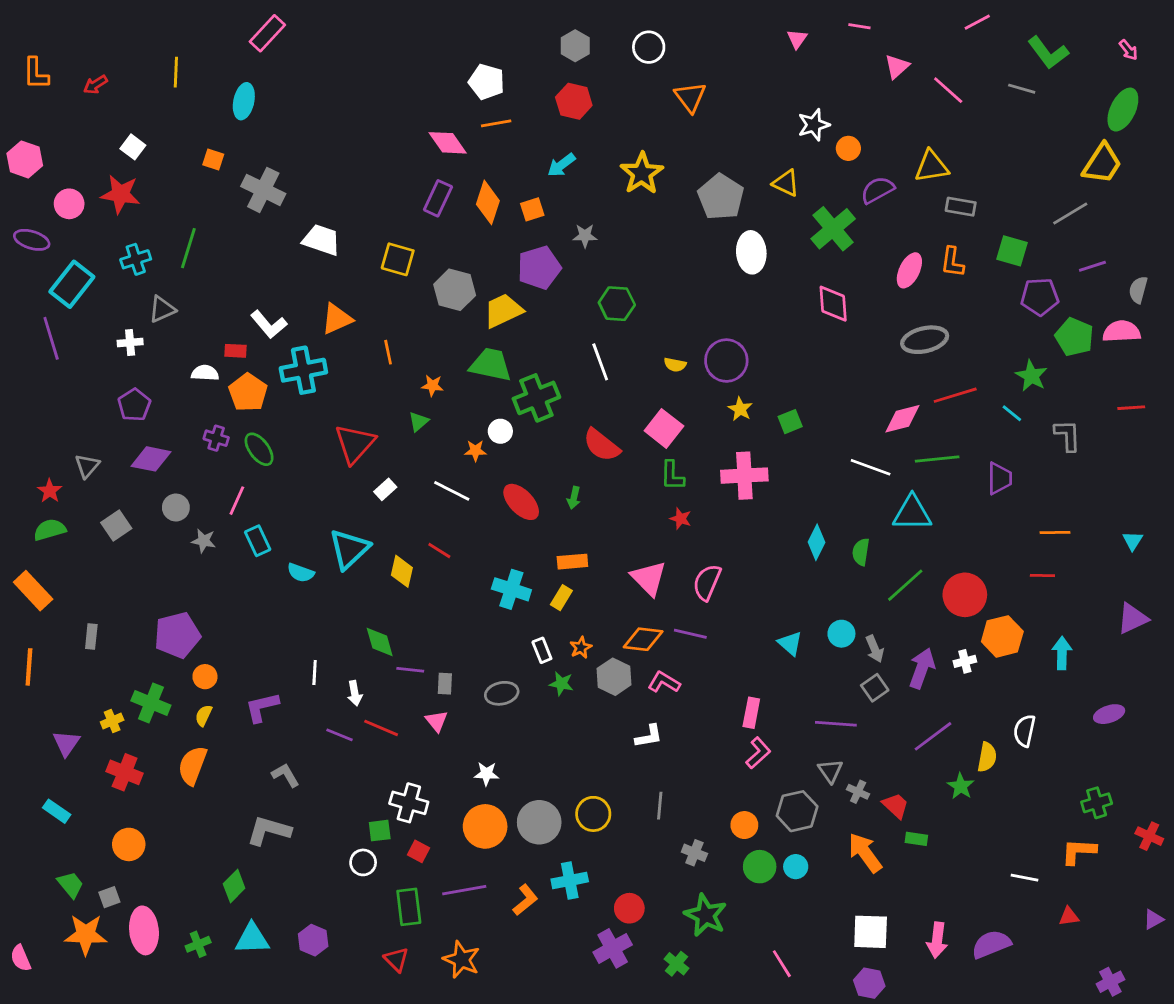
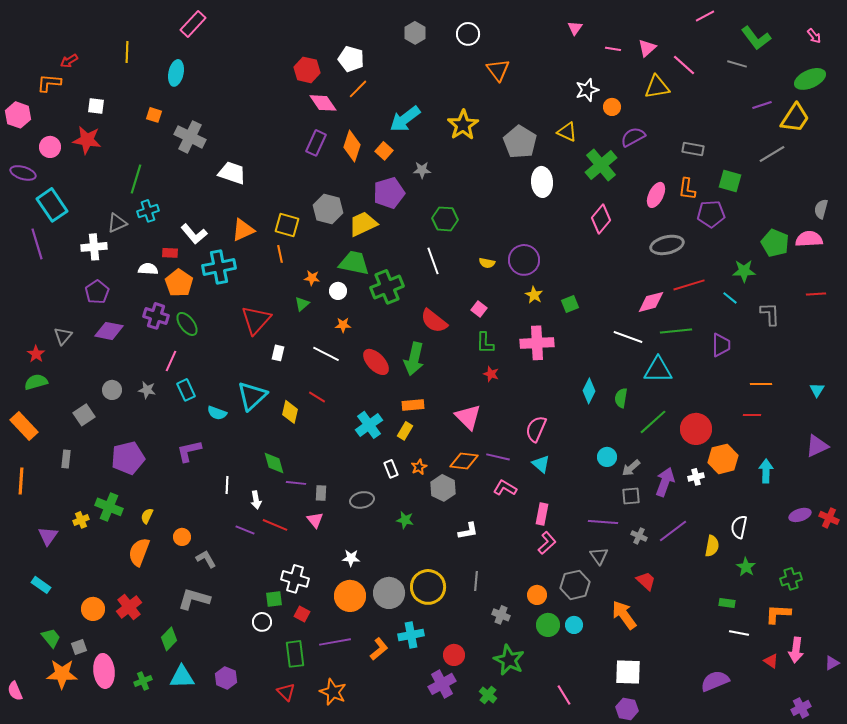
pink line: (859, 26) -> (613, 49), moved
orange L-shape: (36, 73) -> (49, 83), moved, turned 95
red hexagon: (574, 101) -> (307, 70), moved
green ellipse: (1123, 110) -> (810, 79), turned 40
orange line: (496, 123) -> (358, 89), turned -35
white square: (133, 147) -> (96, 106), turned -30
cyan arrow: (561, 165) -> (405, 119), size x1.5
yellow triangle: (932, 166) -> (657, 87), moved
orange square: (532, 209) -> (384, 151), turned -30
cyan cross: (136, 259) -> (148, 211), moved
yellow square: (398, 259) -> (287, 225), moved
purple line: (1092, 266) -> (762, 105), moved
cyan rectangle: (72, 284) -> (52, 205), turned -72
purple pentagon: (1040, 297) -> (711, 214), moved
pink diamond: (833, 304) -> (601, 219), turned 44
white cross: (130, 342) -> (94, 247), size x1.4
green star: (1031, 376) -> (744, 271), turned -30
pink square: (664, 428) -> (479, 309), size x0.6
white circle: (500, 431) -> (338, 291), moved
purple cross: (216, 438) -> (156, 316), size x1.4
white rectangle: (385, 489) -> (278, 353), turned -35
green arrow: (574, 498) -> (414, 359), size x2.0
gray circle: (176, 507) -> (112, 390), moved
gray square: (116, 526) -> (84, 415), moved
pink semicircle: (707, 582) -> (536, 429), moved
cyan cross: (511, 589) -> (369, 425), turned 36
cyan triangle: (790, 643) -> (541, 464), moved
gray arrow: (875, 649) -> (631, 468), turned 72
orange circle: (205, 677) -> (182, 537), moved
pink L-shape: (664, 682) -> (505, 488), moved
green star: (561, 684) -> (405, 520), moved
gray square: (875, 688) -> (631, 496), turned 30
purple L-shape: (262, 707) -> (189, 451), moved
red cross: (125, 772) -> (129, 607), moved, turned 30
green star: (961, 786) -> (746, 567), moved
gray cross: (858, 792) -> (639, 536), moved
yellow circle: (593, 814) -> (428, 587), size x1.4
red cross: (1149, 836) -> (829, 518), moved
green rectangle: (916, 839) -> (727, 603), moved
red triangle: (1069, 917) -> (771, 661), turned 42
pink arrow: (937, 940) -> (796, 650), moved

